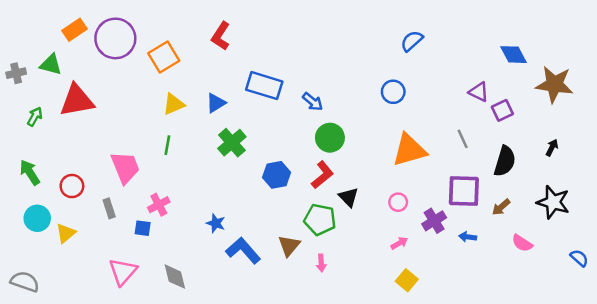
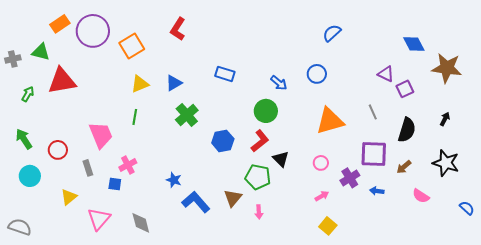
blue rectangle: (264, 86) -> (225, 74), moved, size x0.7
blue arrow: (313, 102) -> (279, 83), moved
yellow triangle: (66, 233) -> (69, 197), moved

